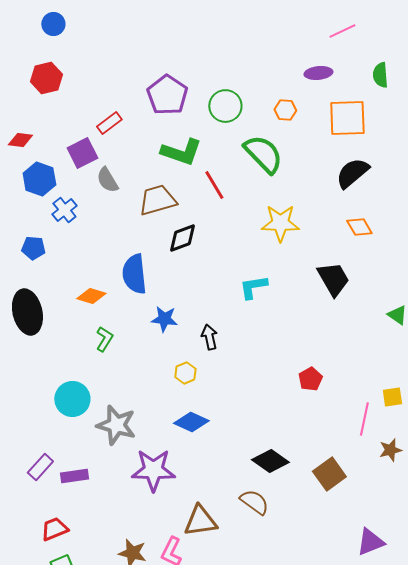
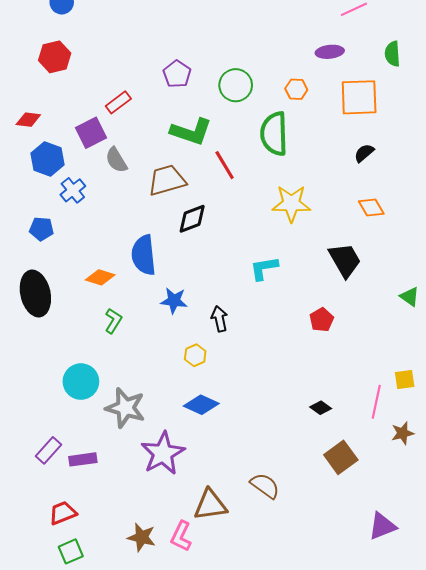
purple pentagon: (167, 95) -> (177, 74), size x0.7
green semicircle: (263, 154) -> (274, 134), turned -138
black semicircle: (352, 173) -> (364, 153), size x0.6
red pentagon: (310, 379) -> (322, 320), moved
black diamond: (270, 461) -> (321, 408), moved, size x0.6
purple star: (153, 470) -> (163, 453), turned -30

